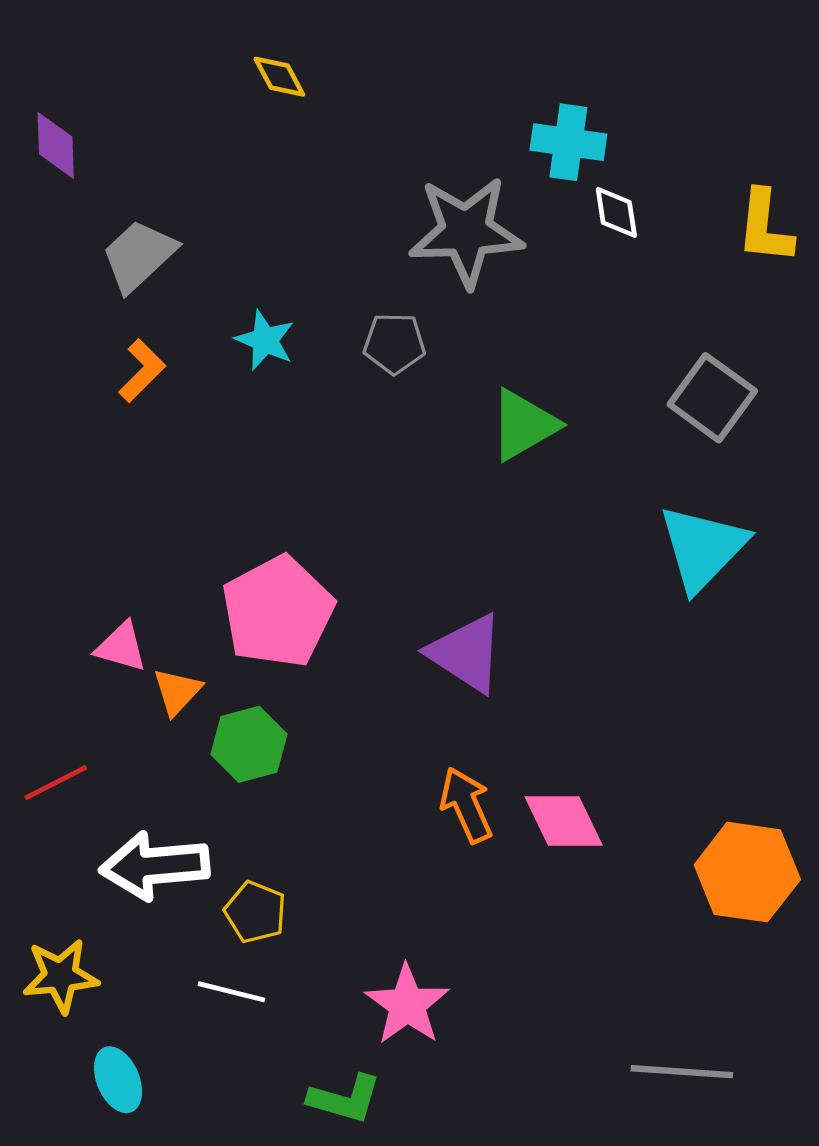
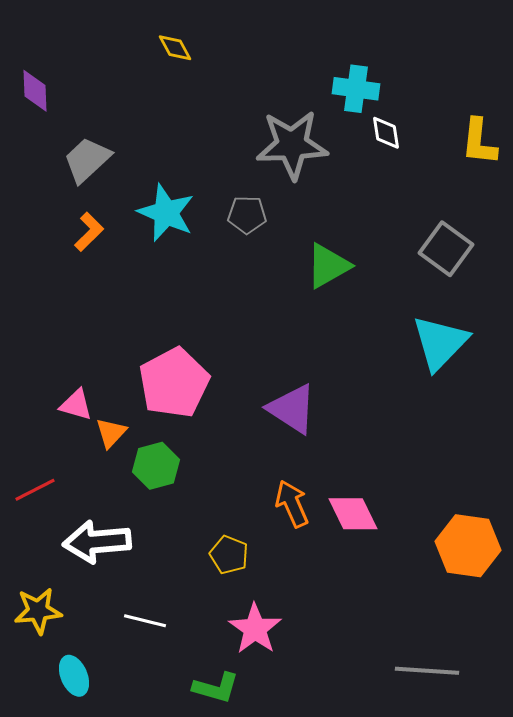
cyan star: (265, 340) -> (166, 213), size x1.5
yellow pentagon: (255, 912) -> (229, 555), moved

